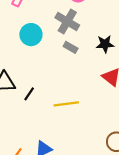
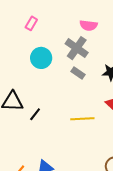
yellow line: (66, 104) -> (82, 119), moved

